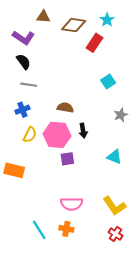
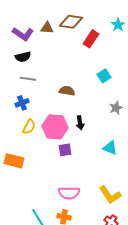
brown triangle: (43, 17) -> (47, 28), moved
cyan star: (107, 20) -> (118, 25), moved
black semicircle: (23, 62) -> (23, 57), turned 112
brown semicircle: (65, 108) -> (67, 91), moved

